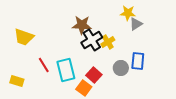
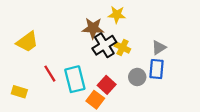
yellow star: (128, 13) -> (117, 15), moved
gray triangle: (136, 24) -> (159, 47), moved
yellow trapezoid: (24, 37) -> (27, 42), turned -55
yellow cross: (108, 42) -> (122, 47), turned -32

